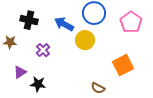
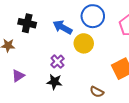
purple cross: (43, 50) -> (57, 62), moved
black star: (38, 84) -> (54, 82), moved

